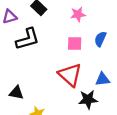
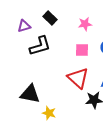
black triangle: (16, 93) -> (30, 94), size x1.5

